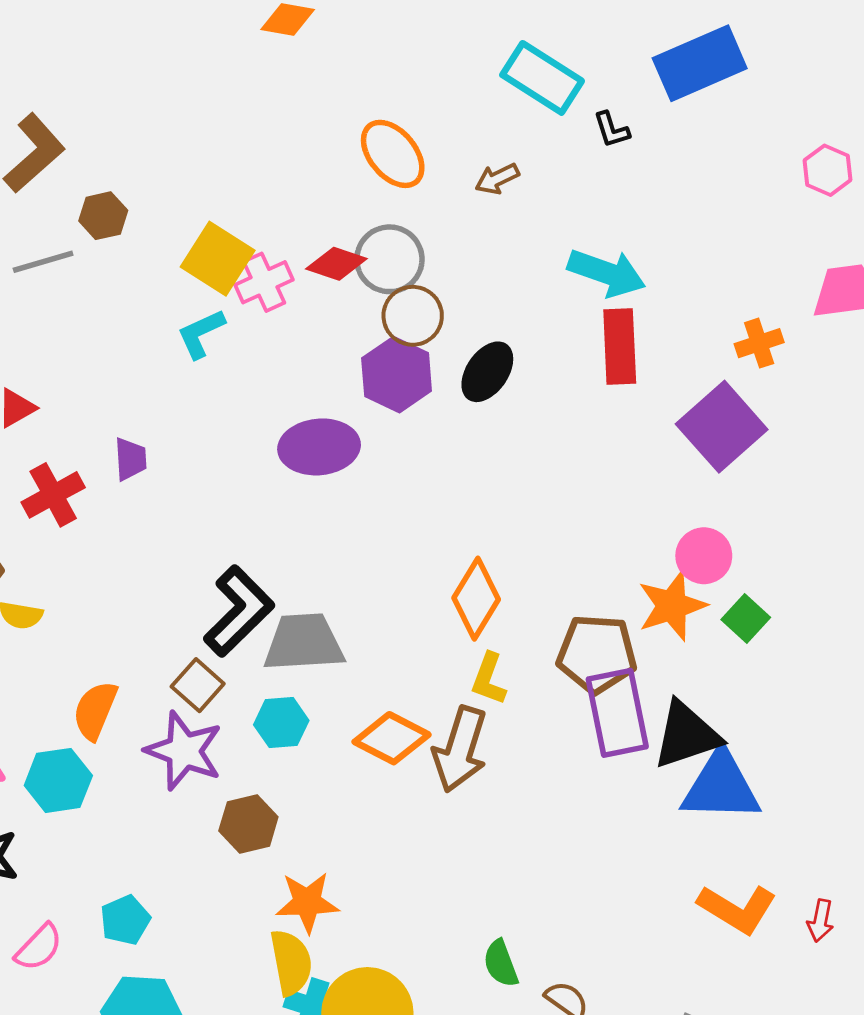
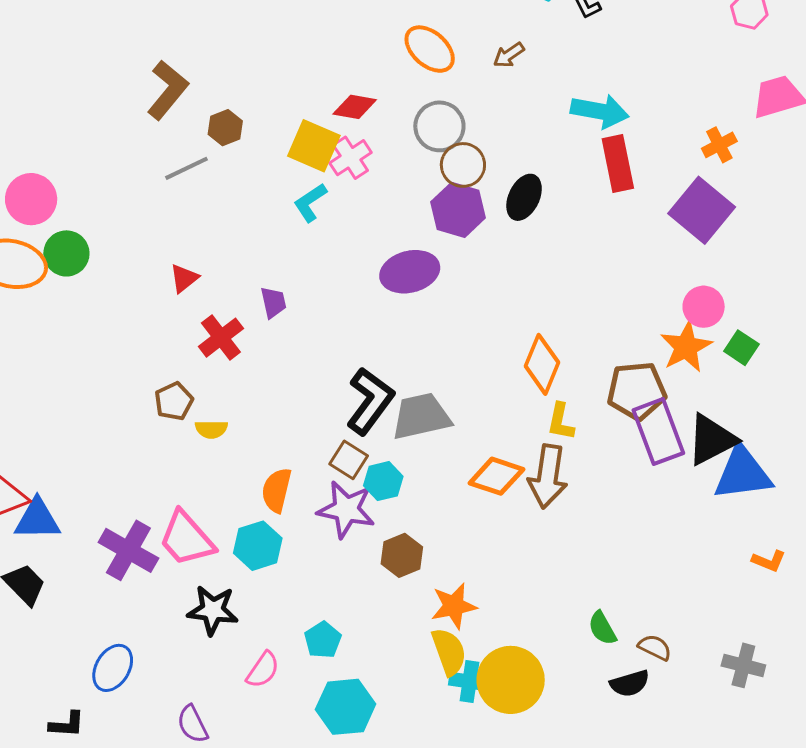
red diamond: (336, 264) -> (355, 107), moved
cyan hexagon: (281, 723) -> (383, 481), moved
orange L-shape: (737, 909) -> (769, 561), size x0.6

